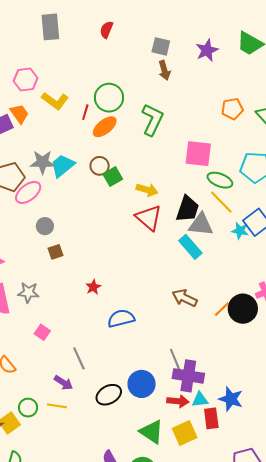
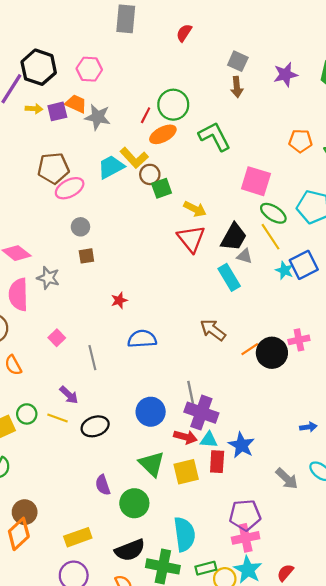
yellow L-shape: (55, 101) -> (134, 158), moved
orange trapezoid: (19, 114) -> (76, 104), turned -40
green L-shape: (153, 120) -> (215, 136), turned -64
gray star: (42, 162) -> (98, 117), moved
gray triangle: (201, 225) -> (245, 256), size x0.6
gray star: (28, 292) -> (48, 278), moved
gray line: (79, 358) -> (92, 358), moved
black ellipse: (109, 395) -> (95, 426), moved

